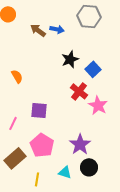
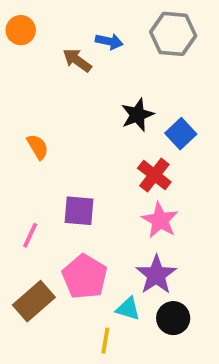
blue arrow: (57, 29) -> (109, 41), moved
pink star: (98, 105) -> (160, 220), moved
cyan triangle: (65, 172) -> (128, 309), moved
yellow line: (37, 179) -> (105, 341), moved

